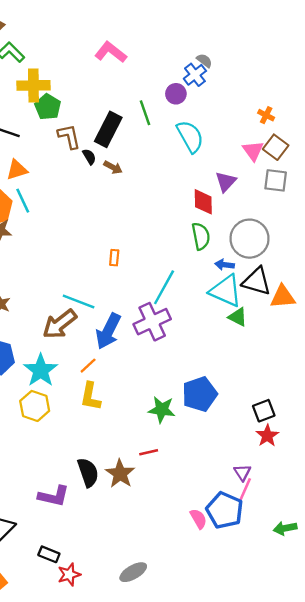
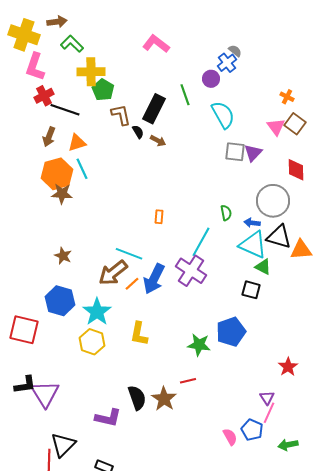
gray square: (276, 180) -> (235, 152), moved
red diamond: (203, 202) -> (296, 170), moved
green semicircle: (201, 236) -> (226, 213), moved, size x0.7
purple cross: (152, 322) -> (191, 271), turned -32
orange line: (88, 366) -> (132, 284), moved
black square: (264, 411) -> (251, 290), moved, turned 36
blue pentagon: (225, 510) -> (252, 430), size x0.7
green arrow: (285, 528) -> (288, 445), moved

